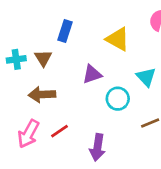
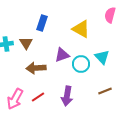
brown arrow: (42, 95) -> (36, 68), moved
cyan circle: (118, 99) -> (81, 64), moved
purple arrow: (97, 147) -> (67, 96), moved

